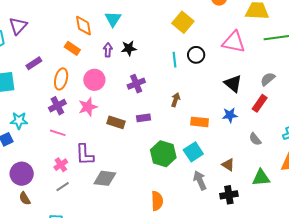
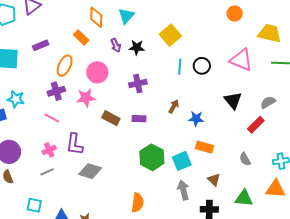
yellow square: (183, 22) -> (170, 35), moved
purple arrow: (108, 50) -> (116, 45), turned 144
blue star: (230, 115) -> (196, 119), moved
orange rectangle: (200, 122) -> (205, 147), moved

